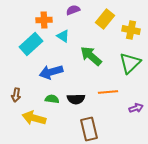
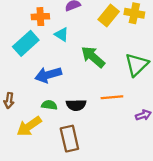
yellow cross: (131, 30) -> (134, 13), moved
yellow arrow: (34, 118) -> (29, 126), turned -50
brown rectangle: (89, 129) -> (69, 139), moved

